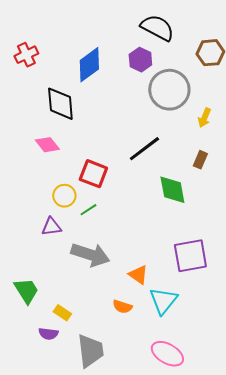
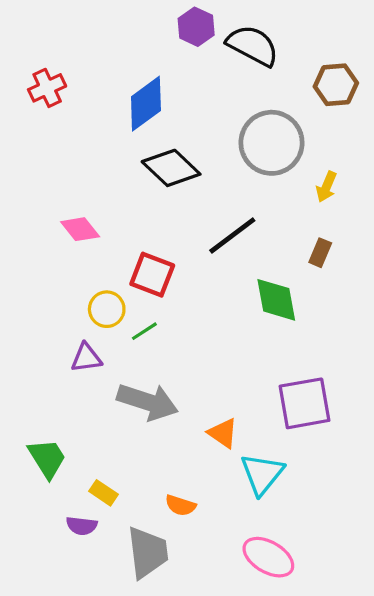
purple hexagon: (140, 60) -> (196, 27), moved
black diamond: (60, 104) -> (171, 168), moved, turned -42
orange semicircle: (122, 307) -> (180, 505), moved

